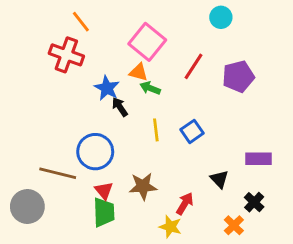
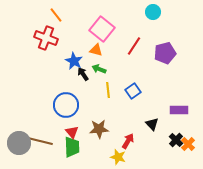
green arrow: (150, 88) -> (99, 69), moved
brown line: (58, 173) -> (40, 141), moved
orange cross: (234, 225) -> (188, 144), moved

